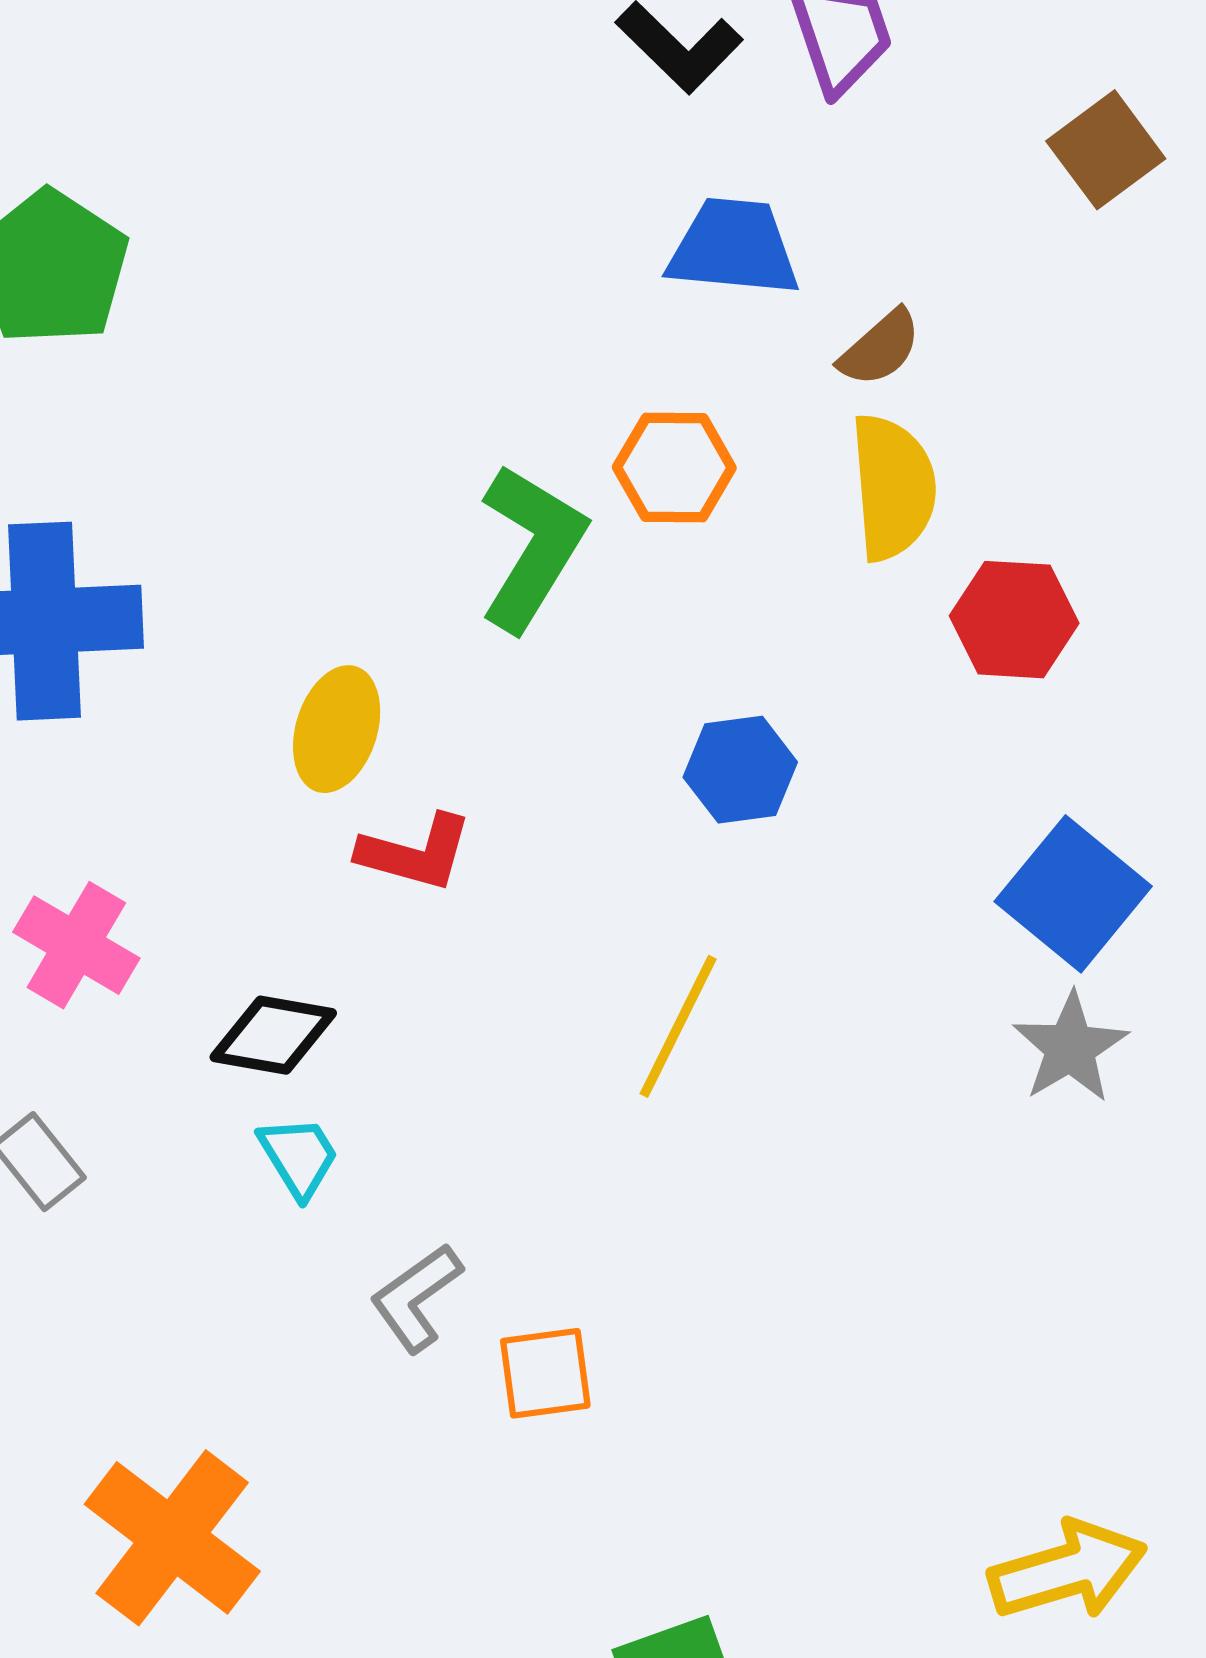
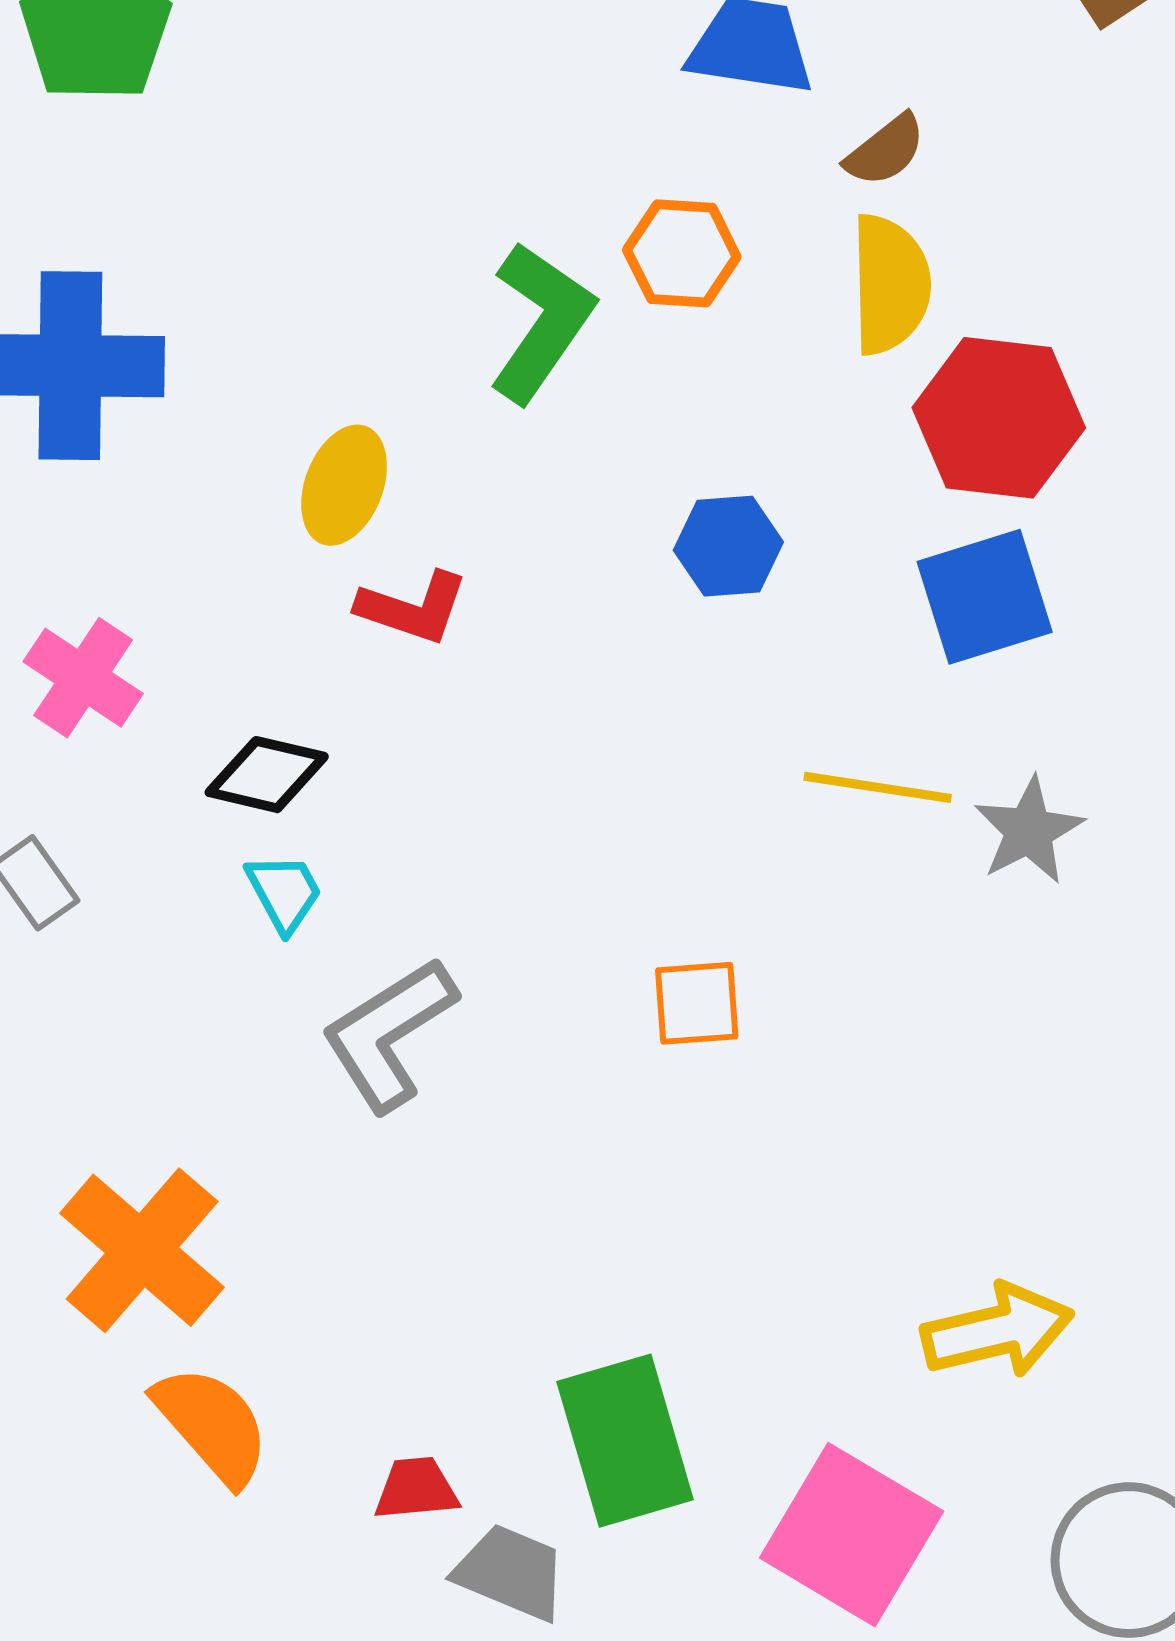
red hexagon: (1014, 620) -> (999, 418), size x1.4
blue square: (1073, 894) -> (985, 597), moved, turned 30
yellow line: (678, 1026) -> (878, 787), moved, turned 69
gray L-shape: (416, 1298) -> (389, 1034), size x1.5
orange square: (545, 1373) -> (697, 1003), moved

